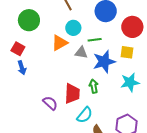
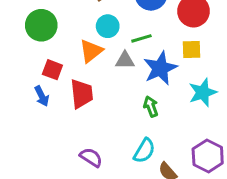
red square: (18, 49) -> (52, 70), moved
red trapezoid: (72, 94) -> (82, 94), moved
purple semicircle: (50, 103) -> (91, 157), moved

